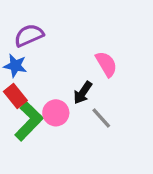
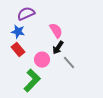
pink semicircle: (106, 64) -> (56, 31), moved
green L-shape: (29, 121) -> (32, 81), moved

